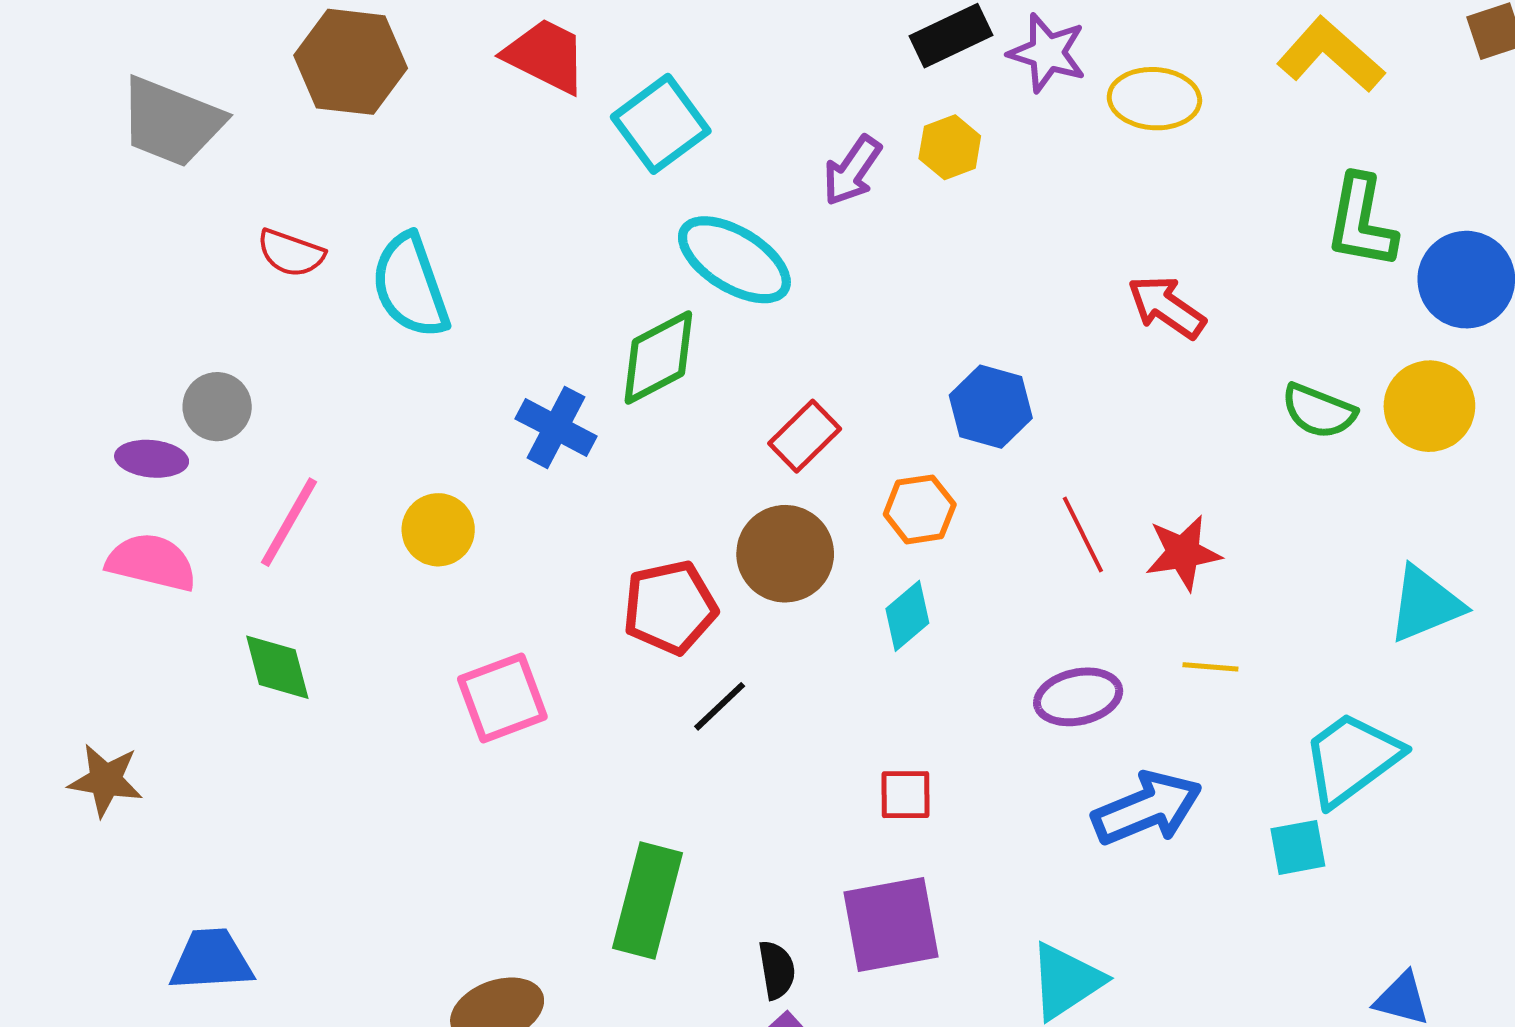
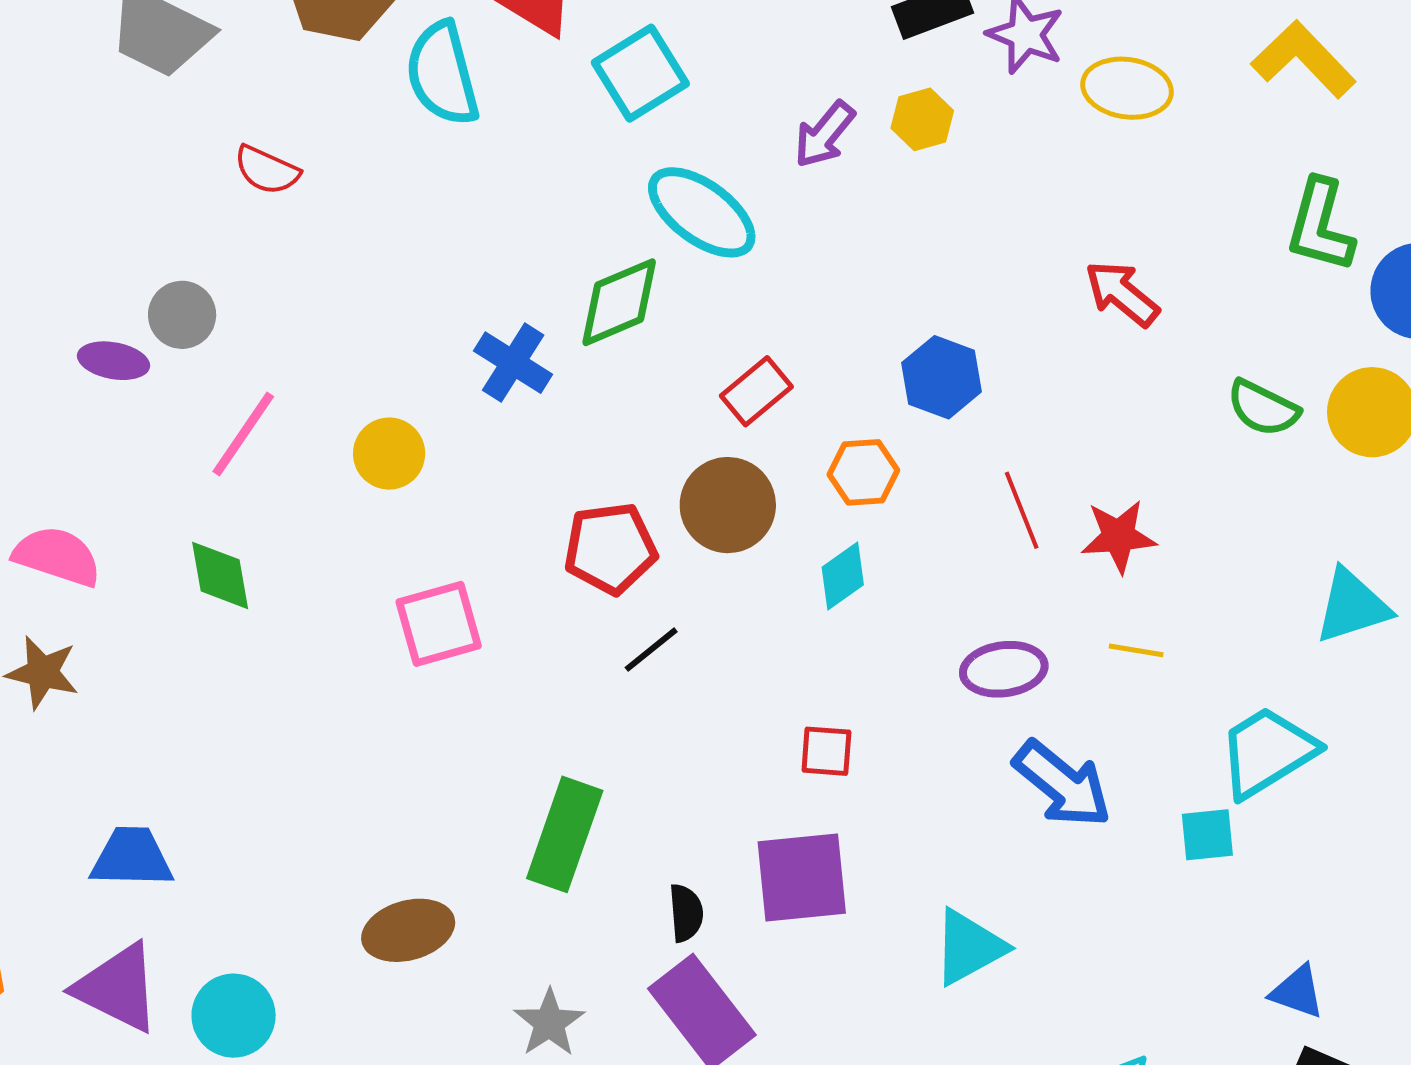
cyan semicircle: (410, 286) -> (442, 74), moved
pink semicircle: (151, 562) -> (57, 556), moved
blue arrow: (1147, 808) -> (1062, 784), turned 57

